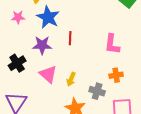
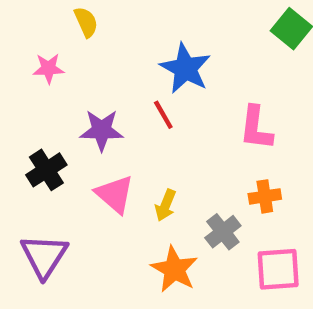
blue star: (48, 17) -> (185, 68), moved
red line: (70, 38) -> (163, 115), turned -32
gray cross: (97, 91) -> (223, 232), turned 35

